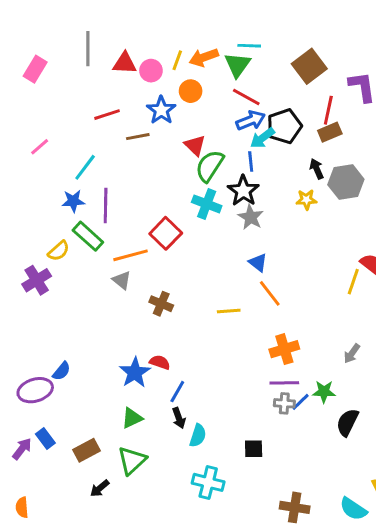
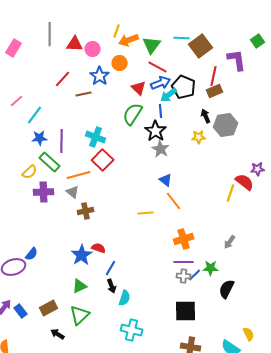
cyan line: (249, 46) -> (182, 38), moved
yellow line: (177, 60) -> (117, 31), moved
red line: (107, 115) -> (63, 79), turned -30
black pentagon: (284, 126) -> (184, 87), turned -30
red triangle: (195, 145) -> (139, 88), moved
cyan line: (85, 167) -> (35, 115), moved
cyan cross: (207, 204) -> (96, 137), moved
purple cross: (37, 280) -> (44, 192), moved, turned 30
brown cross: (161, 304) -> (86, 211), moved, turned -35
blue rectangle: (45, 439) -> (21, 311), moved
black square: (254, 449) -> (186, 311), moved, size x1.6
black arrow: (100, 488) -> (58, 334), turned 72

